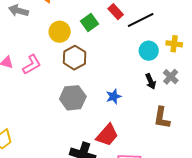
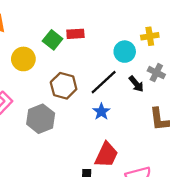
red rectangle: (116, 12) -> (75, 34), moved, turned -35
black line: (141, 20) -> (104, 82), moved
brown hexagon: (75, 58) -> (64, 86), moved
gray hexagon: (73, 98) -> (41, 119), moved

